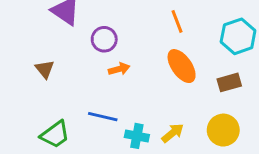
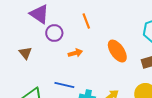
orange line: (177, 21) -> (86, 21), moved
purple circle: (104, 39) -> (54, 33), moved

